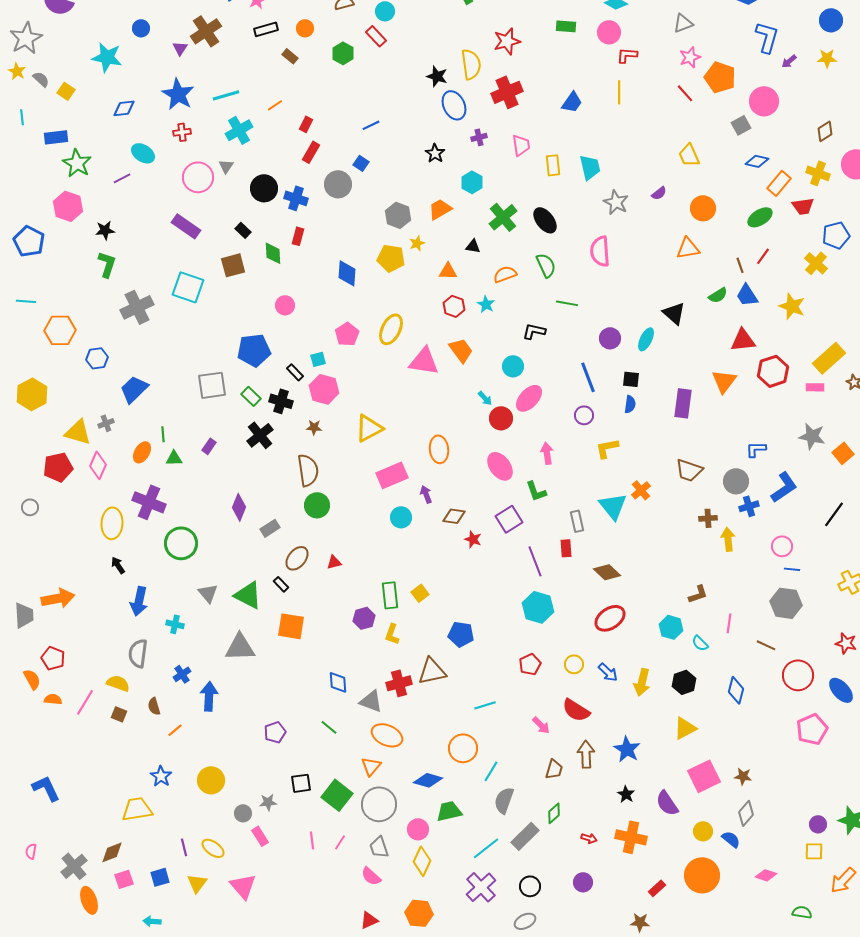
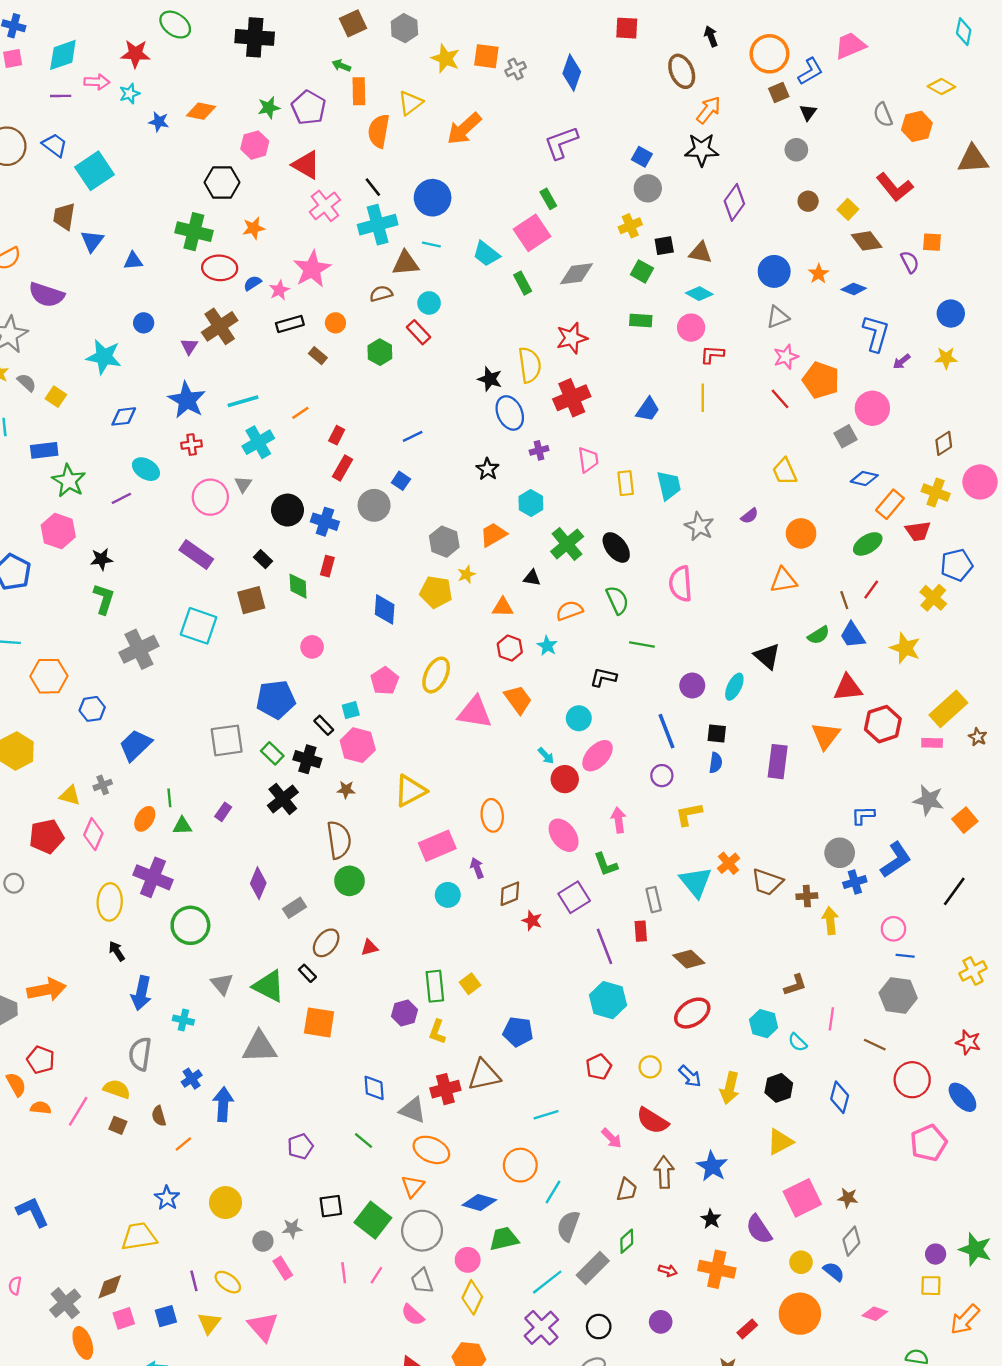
yellow triangle: (78, 432) -> (70, 795), size x0.7
brown trapezoid: (689, 470) -> (767, 882), moved
brown diamond: (454, 516) -> (510, 894), turned -30

